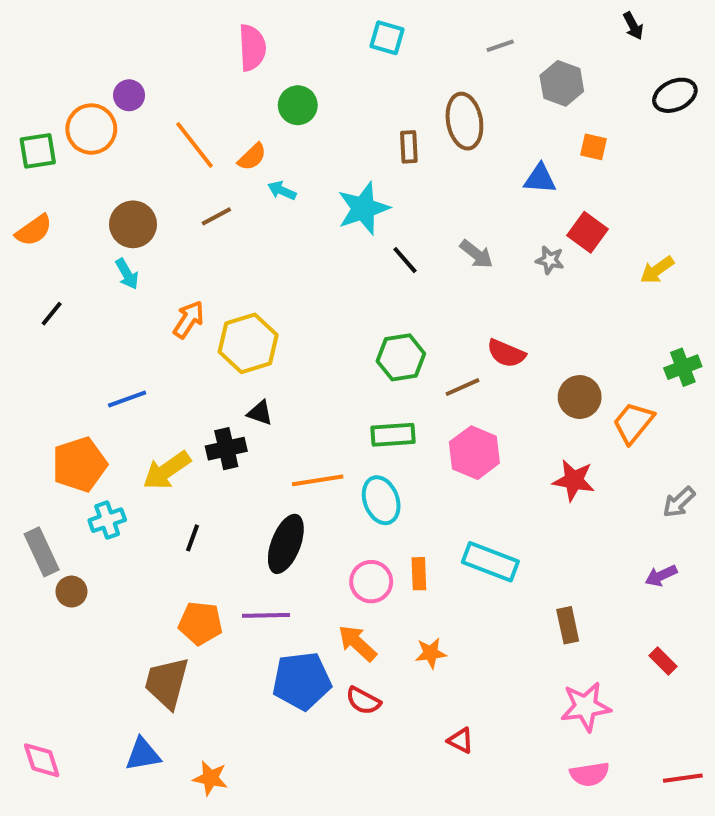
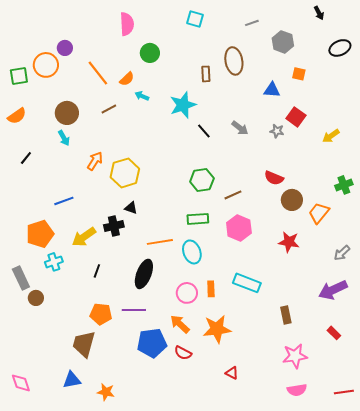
red semicircle: (506, 353) -> (274, 178), moved
purple arrow: (661, 576) -> (333, 290), size x1.8
orange star: (431, 653) -> (217, 329), size x1.8

